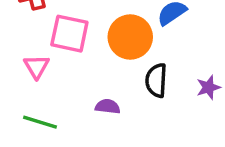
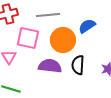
purple semicircle: (108, 106) -> (50, 66), moved, size x1.6

